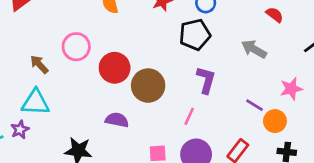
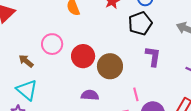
cyan triangle: (36, 102) -> (27, 90), turned 45
pink line: (189, 116) -> (136, 94), moved, turned -32

